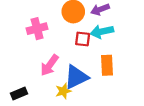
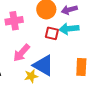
orange rectangle: (107, 65) -> (81, 67), moved
blue triangle: (76, 77) -> (43, 65), turned 50

